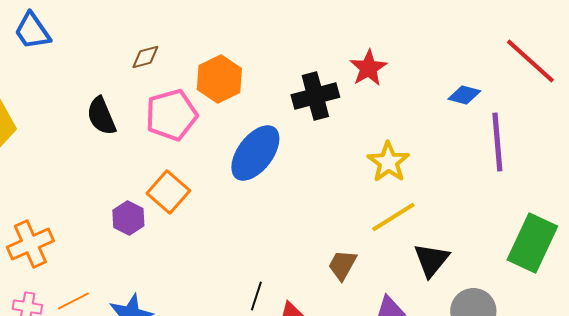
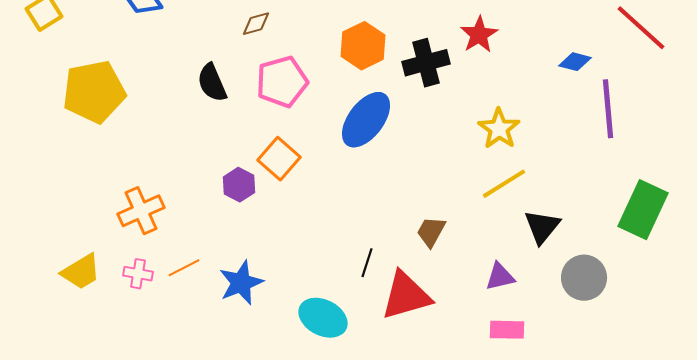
orange hexagon: (219, 79) -> (363, 46), moved
brown trapezoid: (342, 265) -> (431, 232), moved

